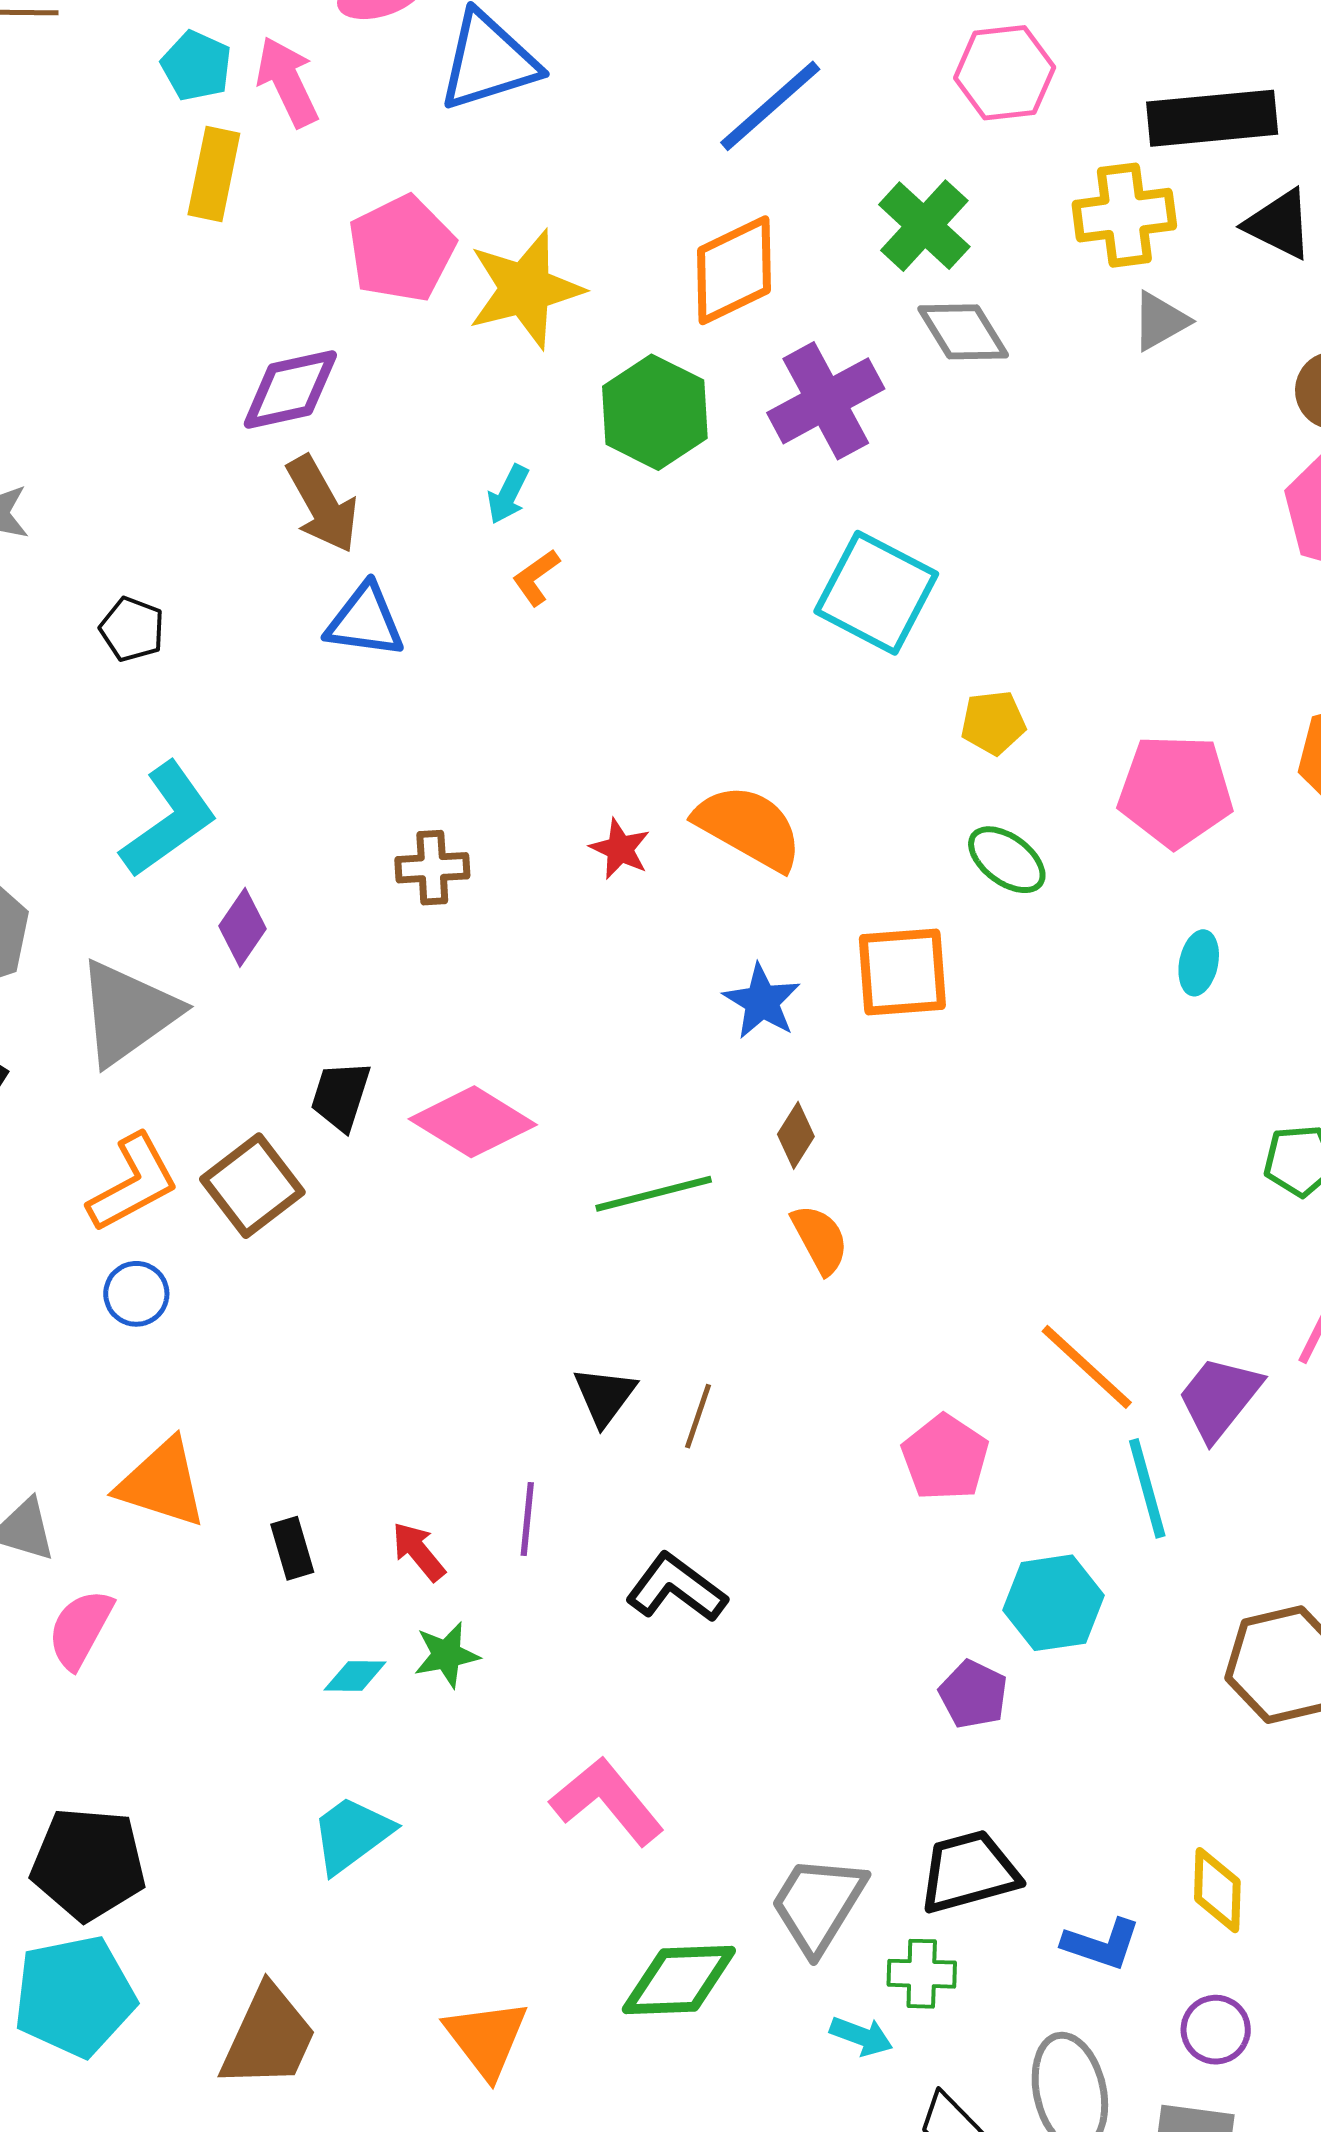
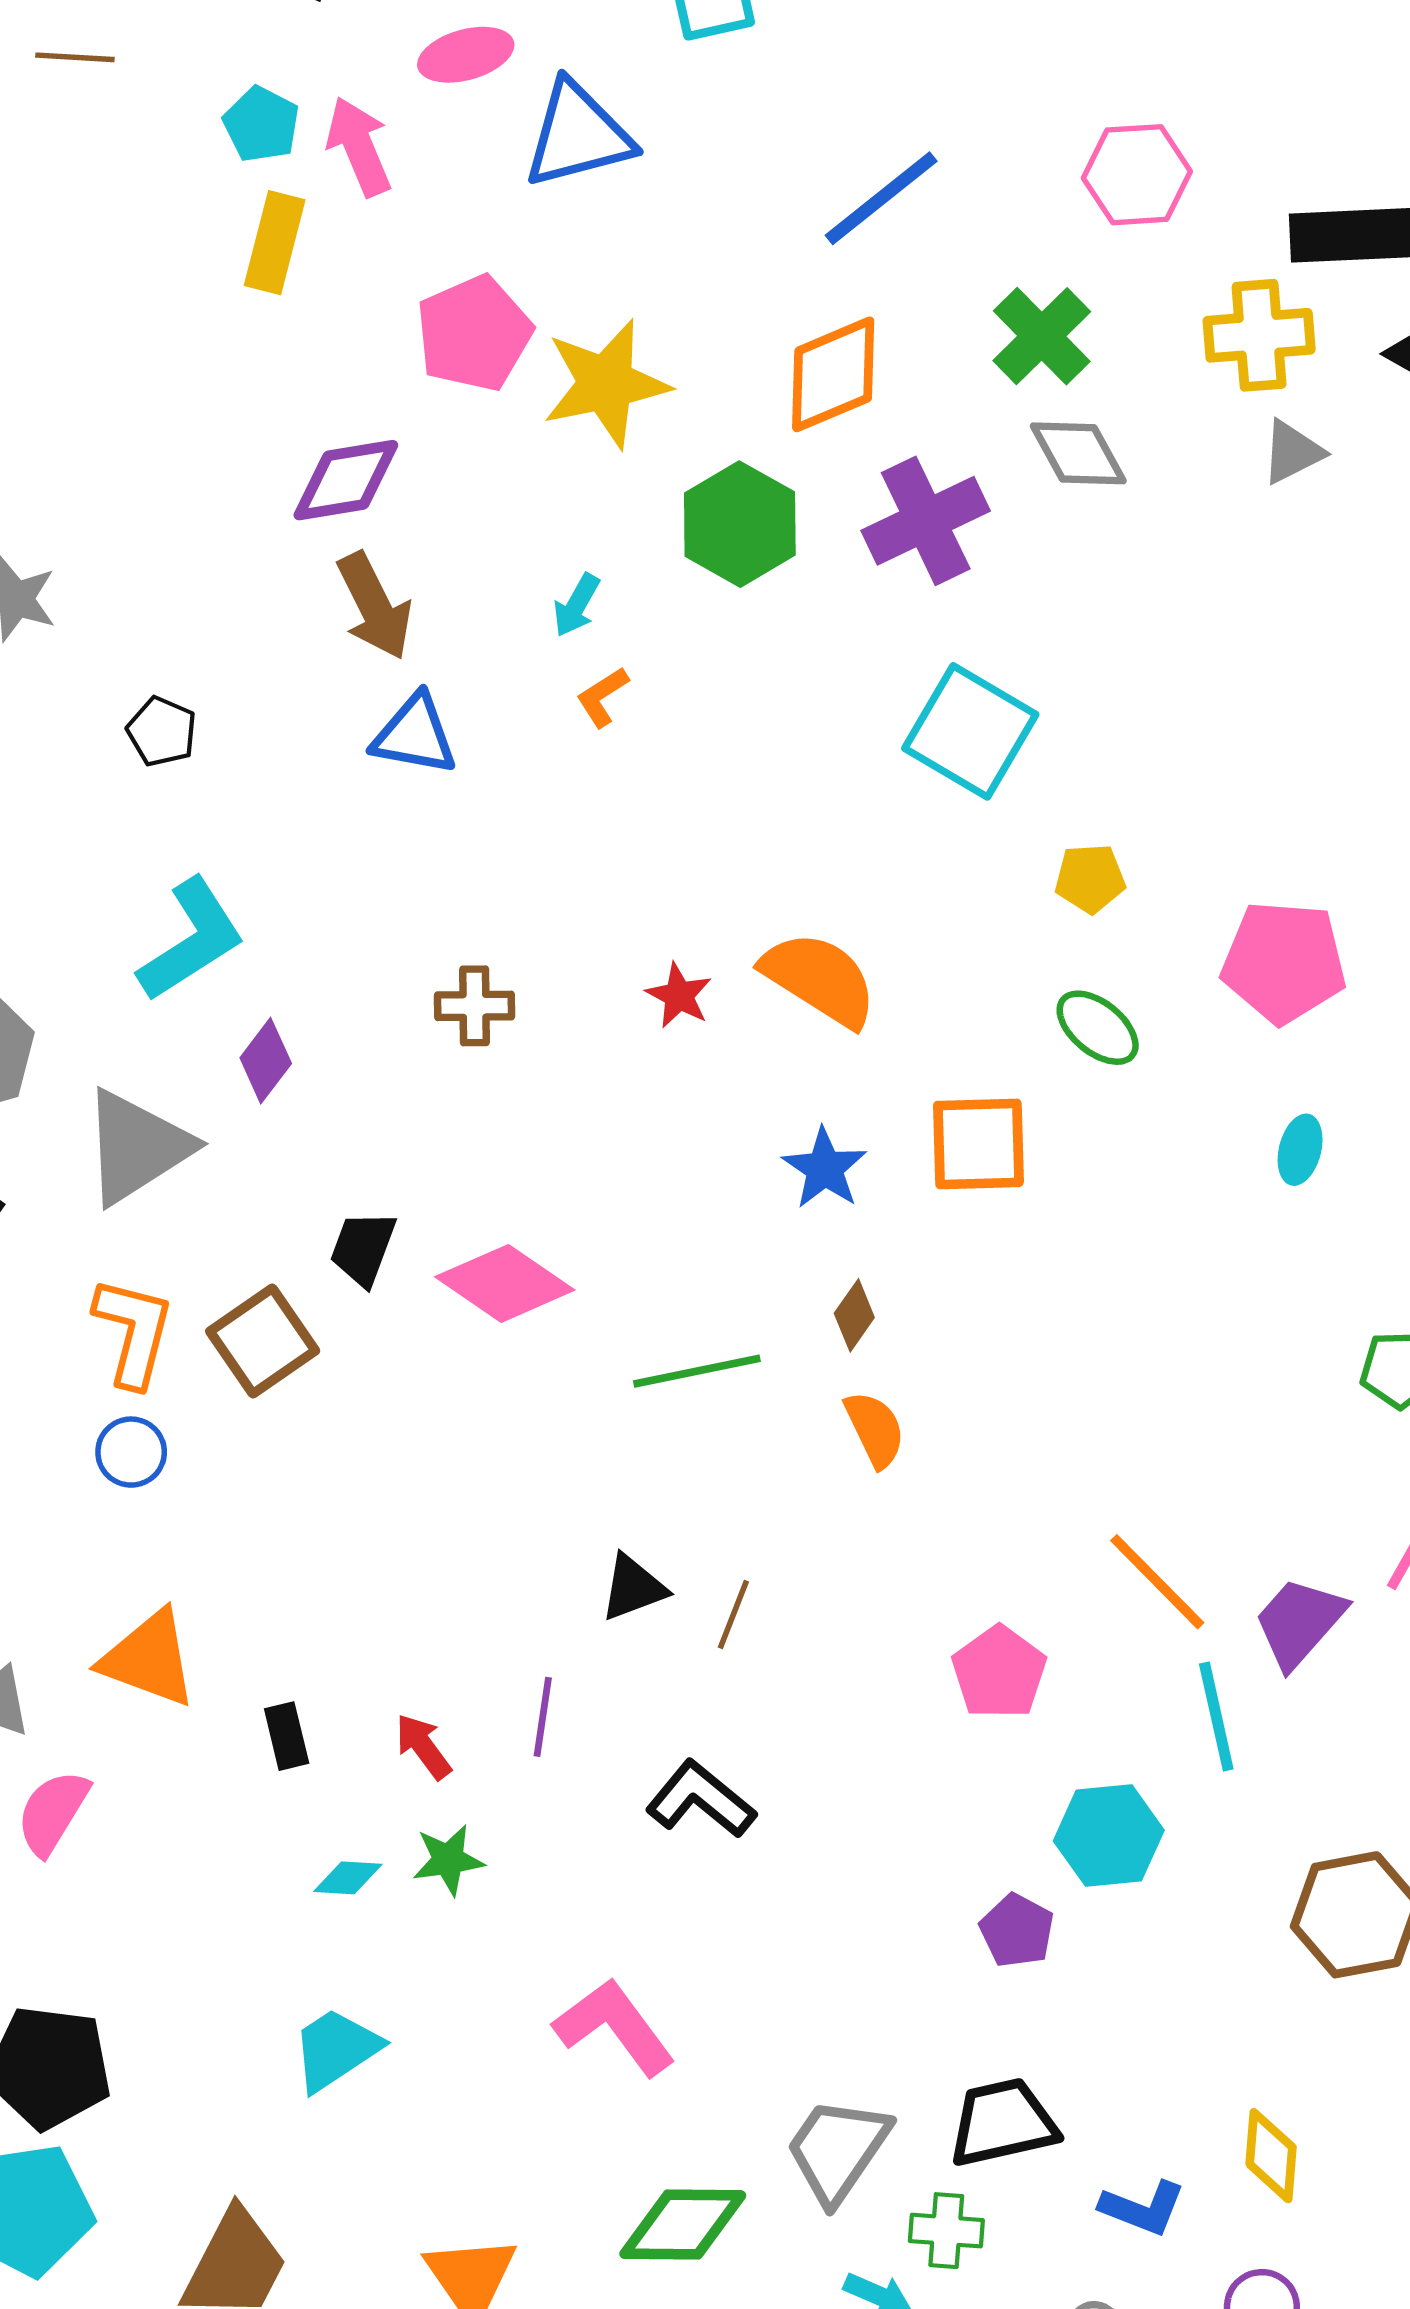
orange L-shape: (133, 1183) -> (133, 1332), turned -50
black triangle: (605, 1396) -> (633, 1588), turned 30

